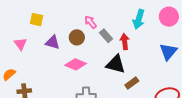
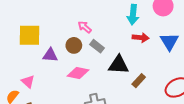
yellow square: (37, 20) -> (29, 35), size x1.6
gray rectangle: (106, 36) -> (97, 46), moved
red arrow: (125, 42) -> (141, 38), moved, turned 112
pink triangle: (20, 44) -> (28, 82), moved

